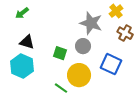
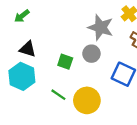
yellow circle: (79, 75) -> (87, 100), moved
green line: (61, 88) -> (58, 95), moved

